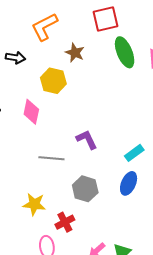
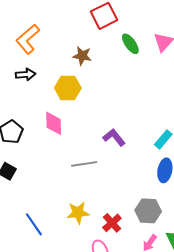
orange L-shape: (45, 27) -> (28, 39), moved
green ellipse: (125, 52) -> (130, 44), size x0.7
gray hexagon: (85, 189) -> (148, 211), moved

